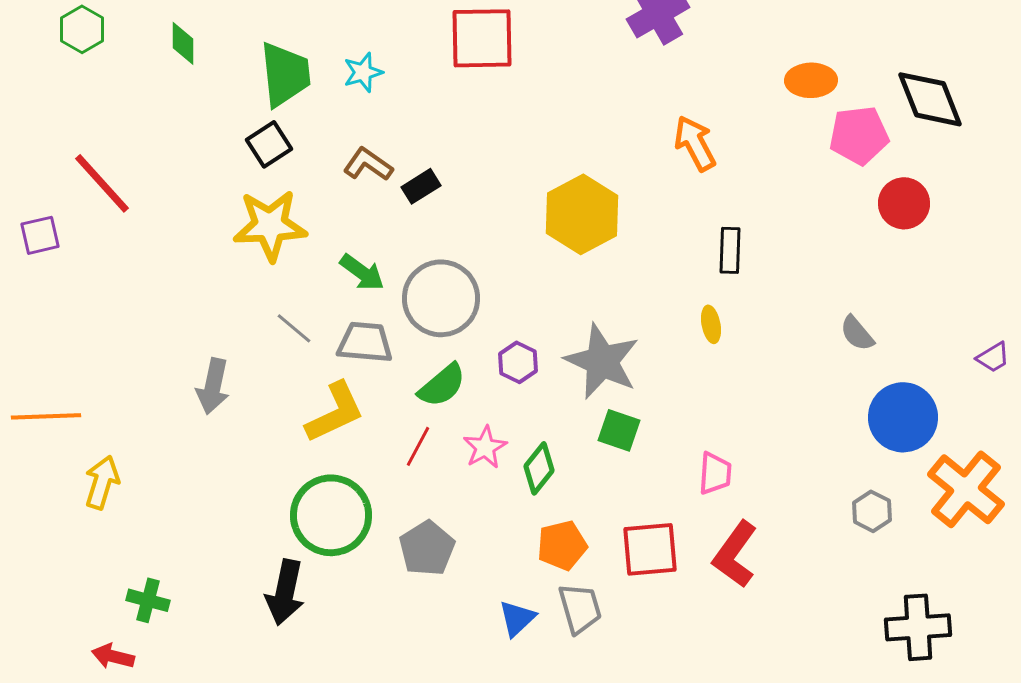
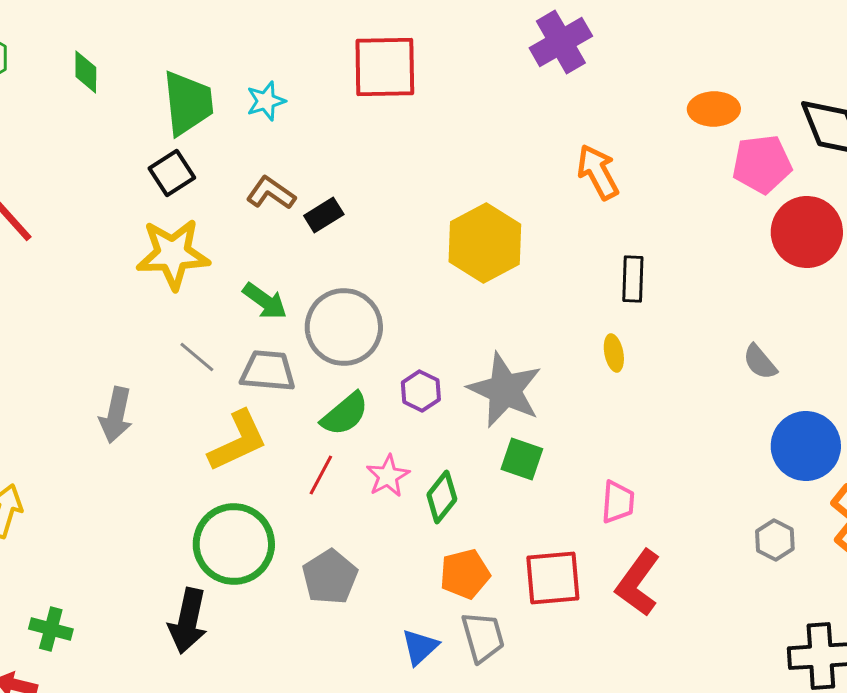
red circle: (904, 203) -> (807, 232), size x1.4

